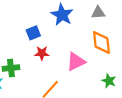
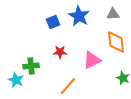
blue square: (33, 33) -> (53, 22), moved

